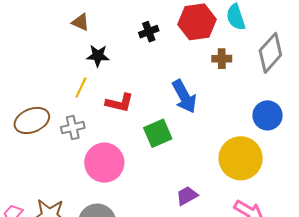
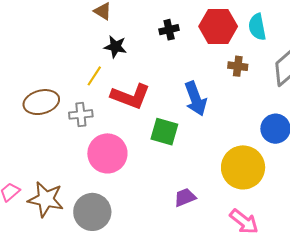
red L-shape: (120, 103) -> (131, 96), size x1.4
green square: (158, 133) -> (164, 132), turned 32

